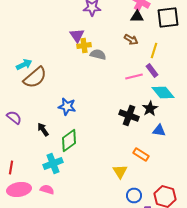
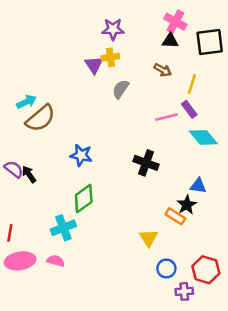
yellow cross: (84, 46) -> (110, 57), moved
gray semicircle: (98, 54) -> (121, 89), turned -70
black star: (150, 108) -> (187, 205), moved
black cross: (129, 116) -> (146, 163), moved
black arrow: (43, 130) -> (29, 174), moved

